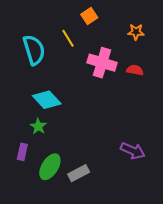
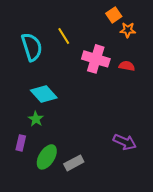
orange square: (89, 16) -> (114, 15), moved

